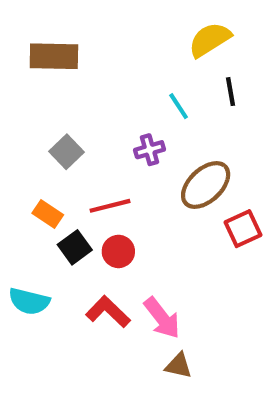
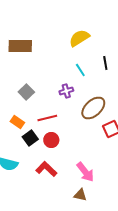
yellow semicircle: (210, 40) -> (79, 38), moved
pink arrow: (162, 318) -> (85, 172), moved

